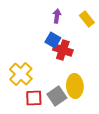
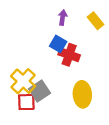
gray square: (57, 96) -> (40, 91), moved
red square: (34, 98) -> (26, 102), moved

